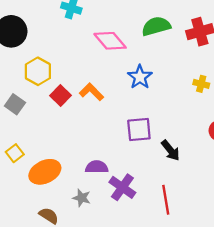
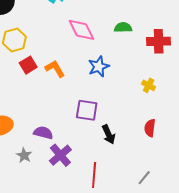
green semicircle: (156, 26) -> (123, 27), size x0.7

